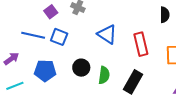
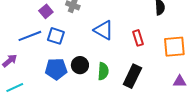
blue line: (33, 35) -> (30, 36), turned -30
red rectangle: (141, 44) -> (138, 38), size x0.7
blue pentagon: (45, 71) -> (56, 69), moved

